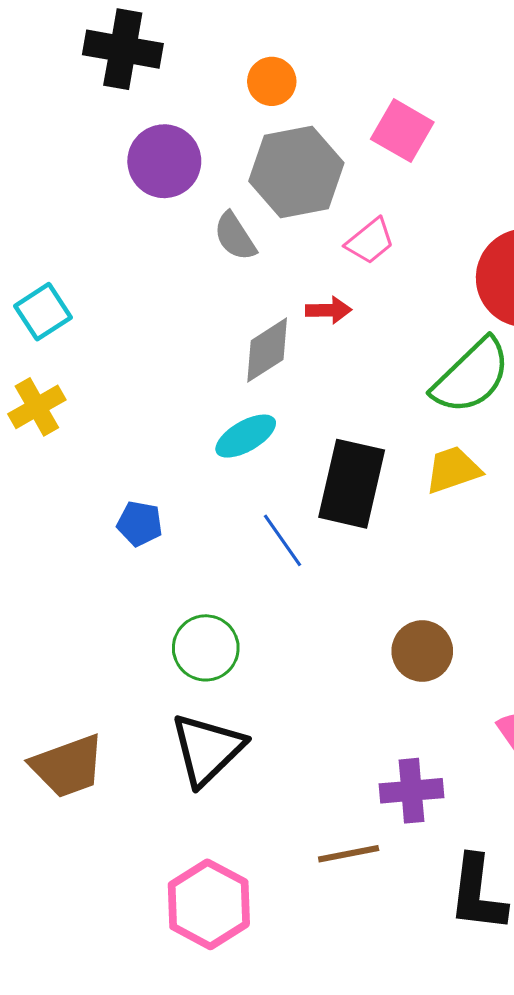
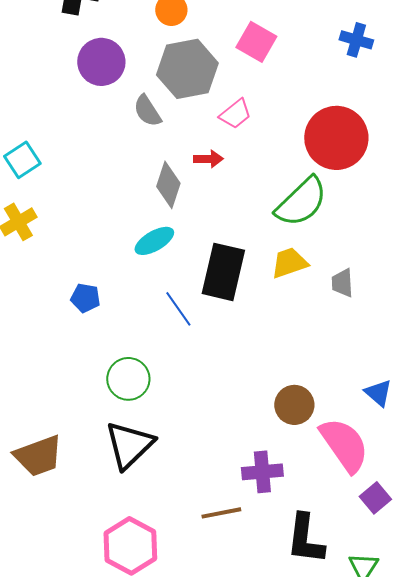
gray diamond: (267, 350) -> (168, 185), turned -39
brown circle: (422, 651) -> (294, 405), moved

